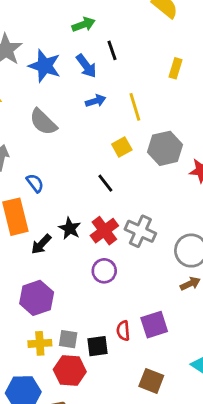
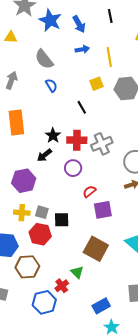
black line: (112, 50) -> (110, 16), moved
blue semicircle: (35, 183) -> (51, 85), moved
red cross: (104, 231) -> (77, 140), turned 30
gray cross: (140, 231) -> (102, 144), turned 35
black arrow: (41, 244) -> (44, 155), moved
red semicircle: (123, 331) -> (89, 192), moved, turned 48
brown square: (151, 381) -> (96, 249), size x1.4

